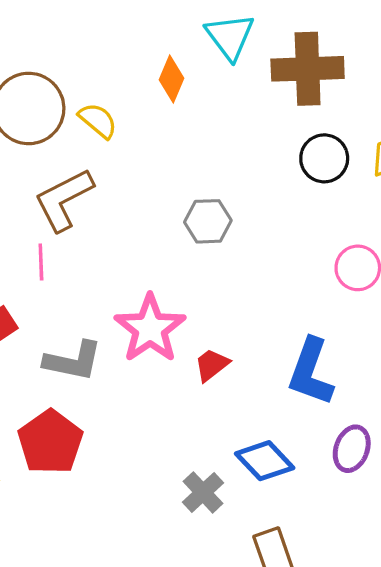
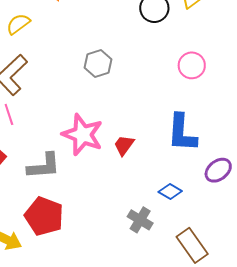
yellow semicircle: (98, 121) -> (18, 24), turned -60
purple ellipse: (352, 449) -> (218, 170), turned 48
blue diamond: (265, 461) -> (170, 191), size x0.7

